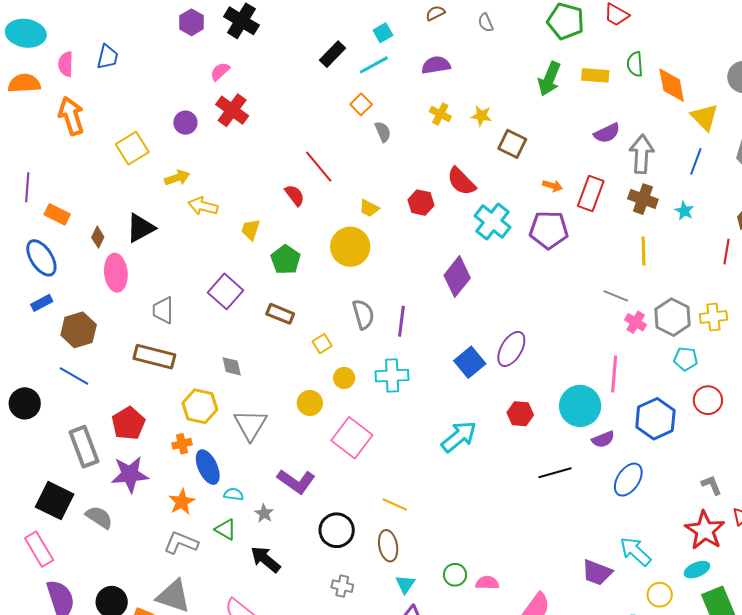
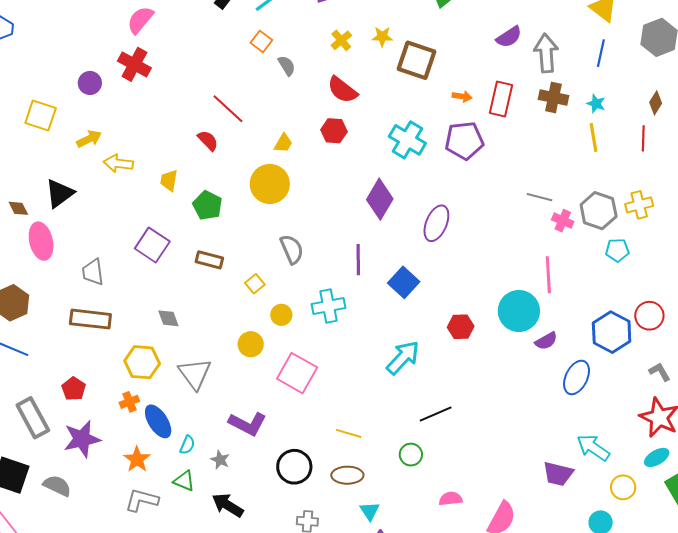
pink semicircle: (220, 72) -> (140, 20), moved, size x1.4
yellow cross: (440, 114) -> (341, 40), turned 30
brown square: (512, 144) -> (417, 60), size x1.4
yellow square: (132, 148) -> (41, 115), turned -32
red semicircle: (461, 181) -> (342, 90), moved
yellow trapezoid: (369, 208) -> (283, 143), turned -80
brown diamond: (98, 237) -> (18, 208), turned -45
yellow line: (643, 251) -> (594, 137), moved
purple line: (401, 321) -> (358, 260), moved
purple ellipse: (511, 349) -> (436, 223), moved
red circle: (708, 400) -> (649, 316), moved
blue hexagon: (655, 419) -> (612, 332), moved
red pentagon: (128, 423) -> (74, 389), size x0.7
black line: (555, 473) -> (436, 414), moved
cyan semicircle: (234, 494) -> (187, 445), turned 114
brown ellipse: (388, 546) -> (347, 475), turned -72
green circle: (455, 575) -> (411, 455), moved

